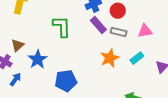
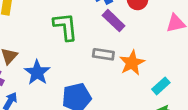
gray rectangle: (119, 32) -> (103, 54), moved
cyan rectangle: (137, 58) -> (161, 86), moved

